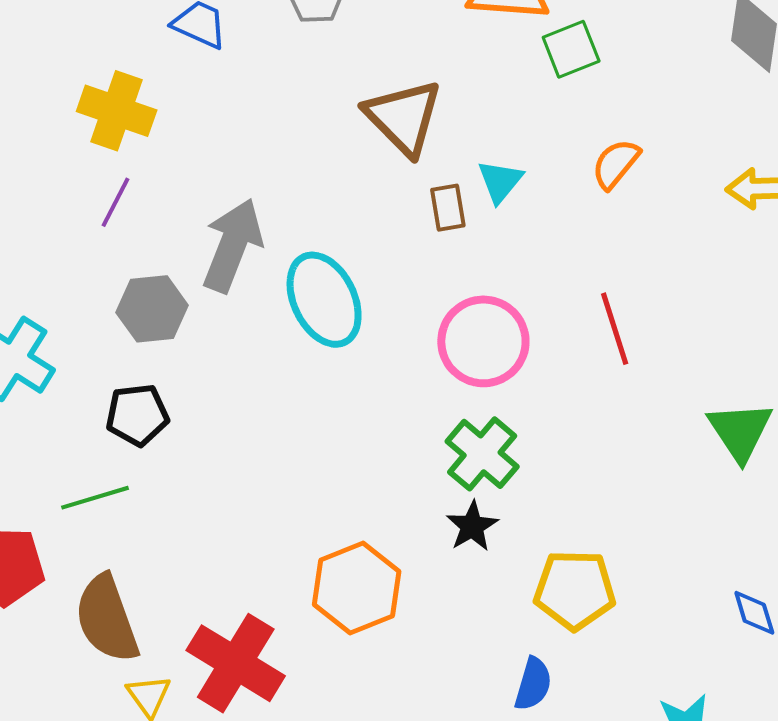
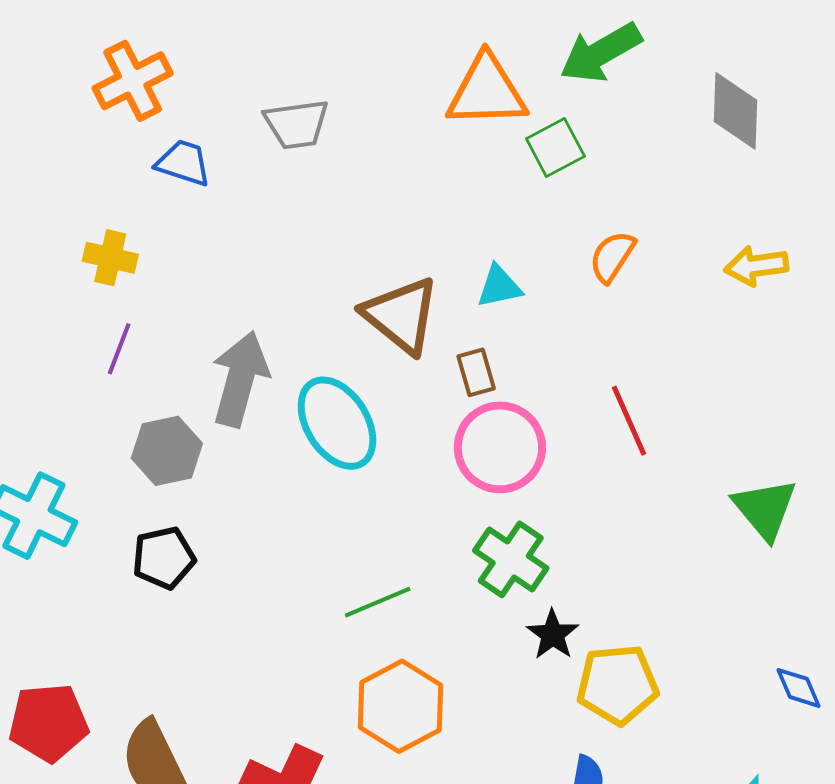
yellow cross: (117, 111) -> (110, 258), size x0.7
brown triangle: (404, 117) -> (401, 315), moved
cyan triangle: (500, 181) -> (499, 286), turned 45
brown rectangle: (448, 208) -> (476, 372), moved
green line: (95, 498) -> (378, 602), moved
black star: (472, 526) -> (553, 635), moved

